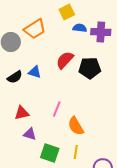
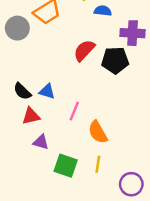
purple cross: (101, 32) -> (133, 33), moved
blue triangle: (35, 72) -> (47, 91), moved
black semicircle: (15, 77) -> (22, 91), moved, turned 77

